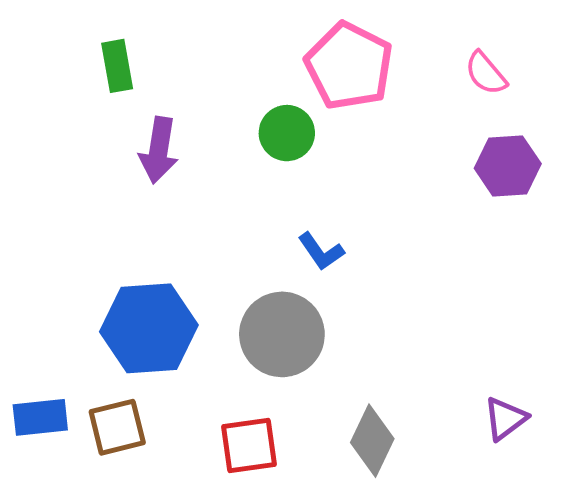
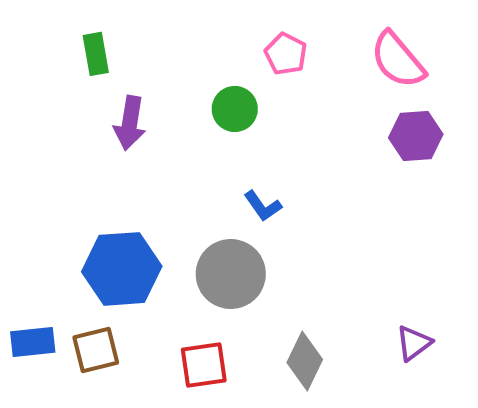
pink pentagon: (349, 66) -> (286, 54), size x0.6
pink semicircle: (486, 73) -> (398, 60), size x1.6

